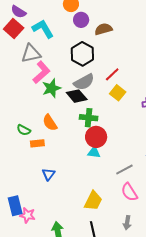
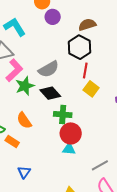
brown semicircle: (103, 29) -> (87, 25), moved
black hexagon: (82, 54) -> (80, 47), moved
red line: (112, 74) -> (85, 71), turned -35
gray semicircle: (84, 82) -> (49, 69), moved
orange rectangle: (37, 143) -> (12, 142), turned 40

